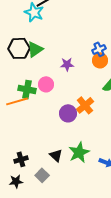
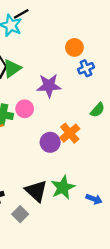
orange circle: (100, 60) -> (74, 47), moved
purple star: (67, 64) -> (49, 86), size x1.5
black triangle: (56, 155) -> (36, 191), size x1.5

